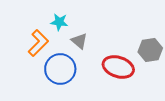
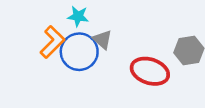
blue circle: (60, 69) -> (79, 52), moved

